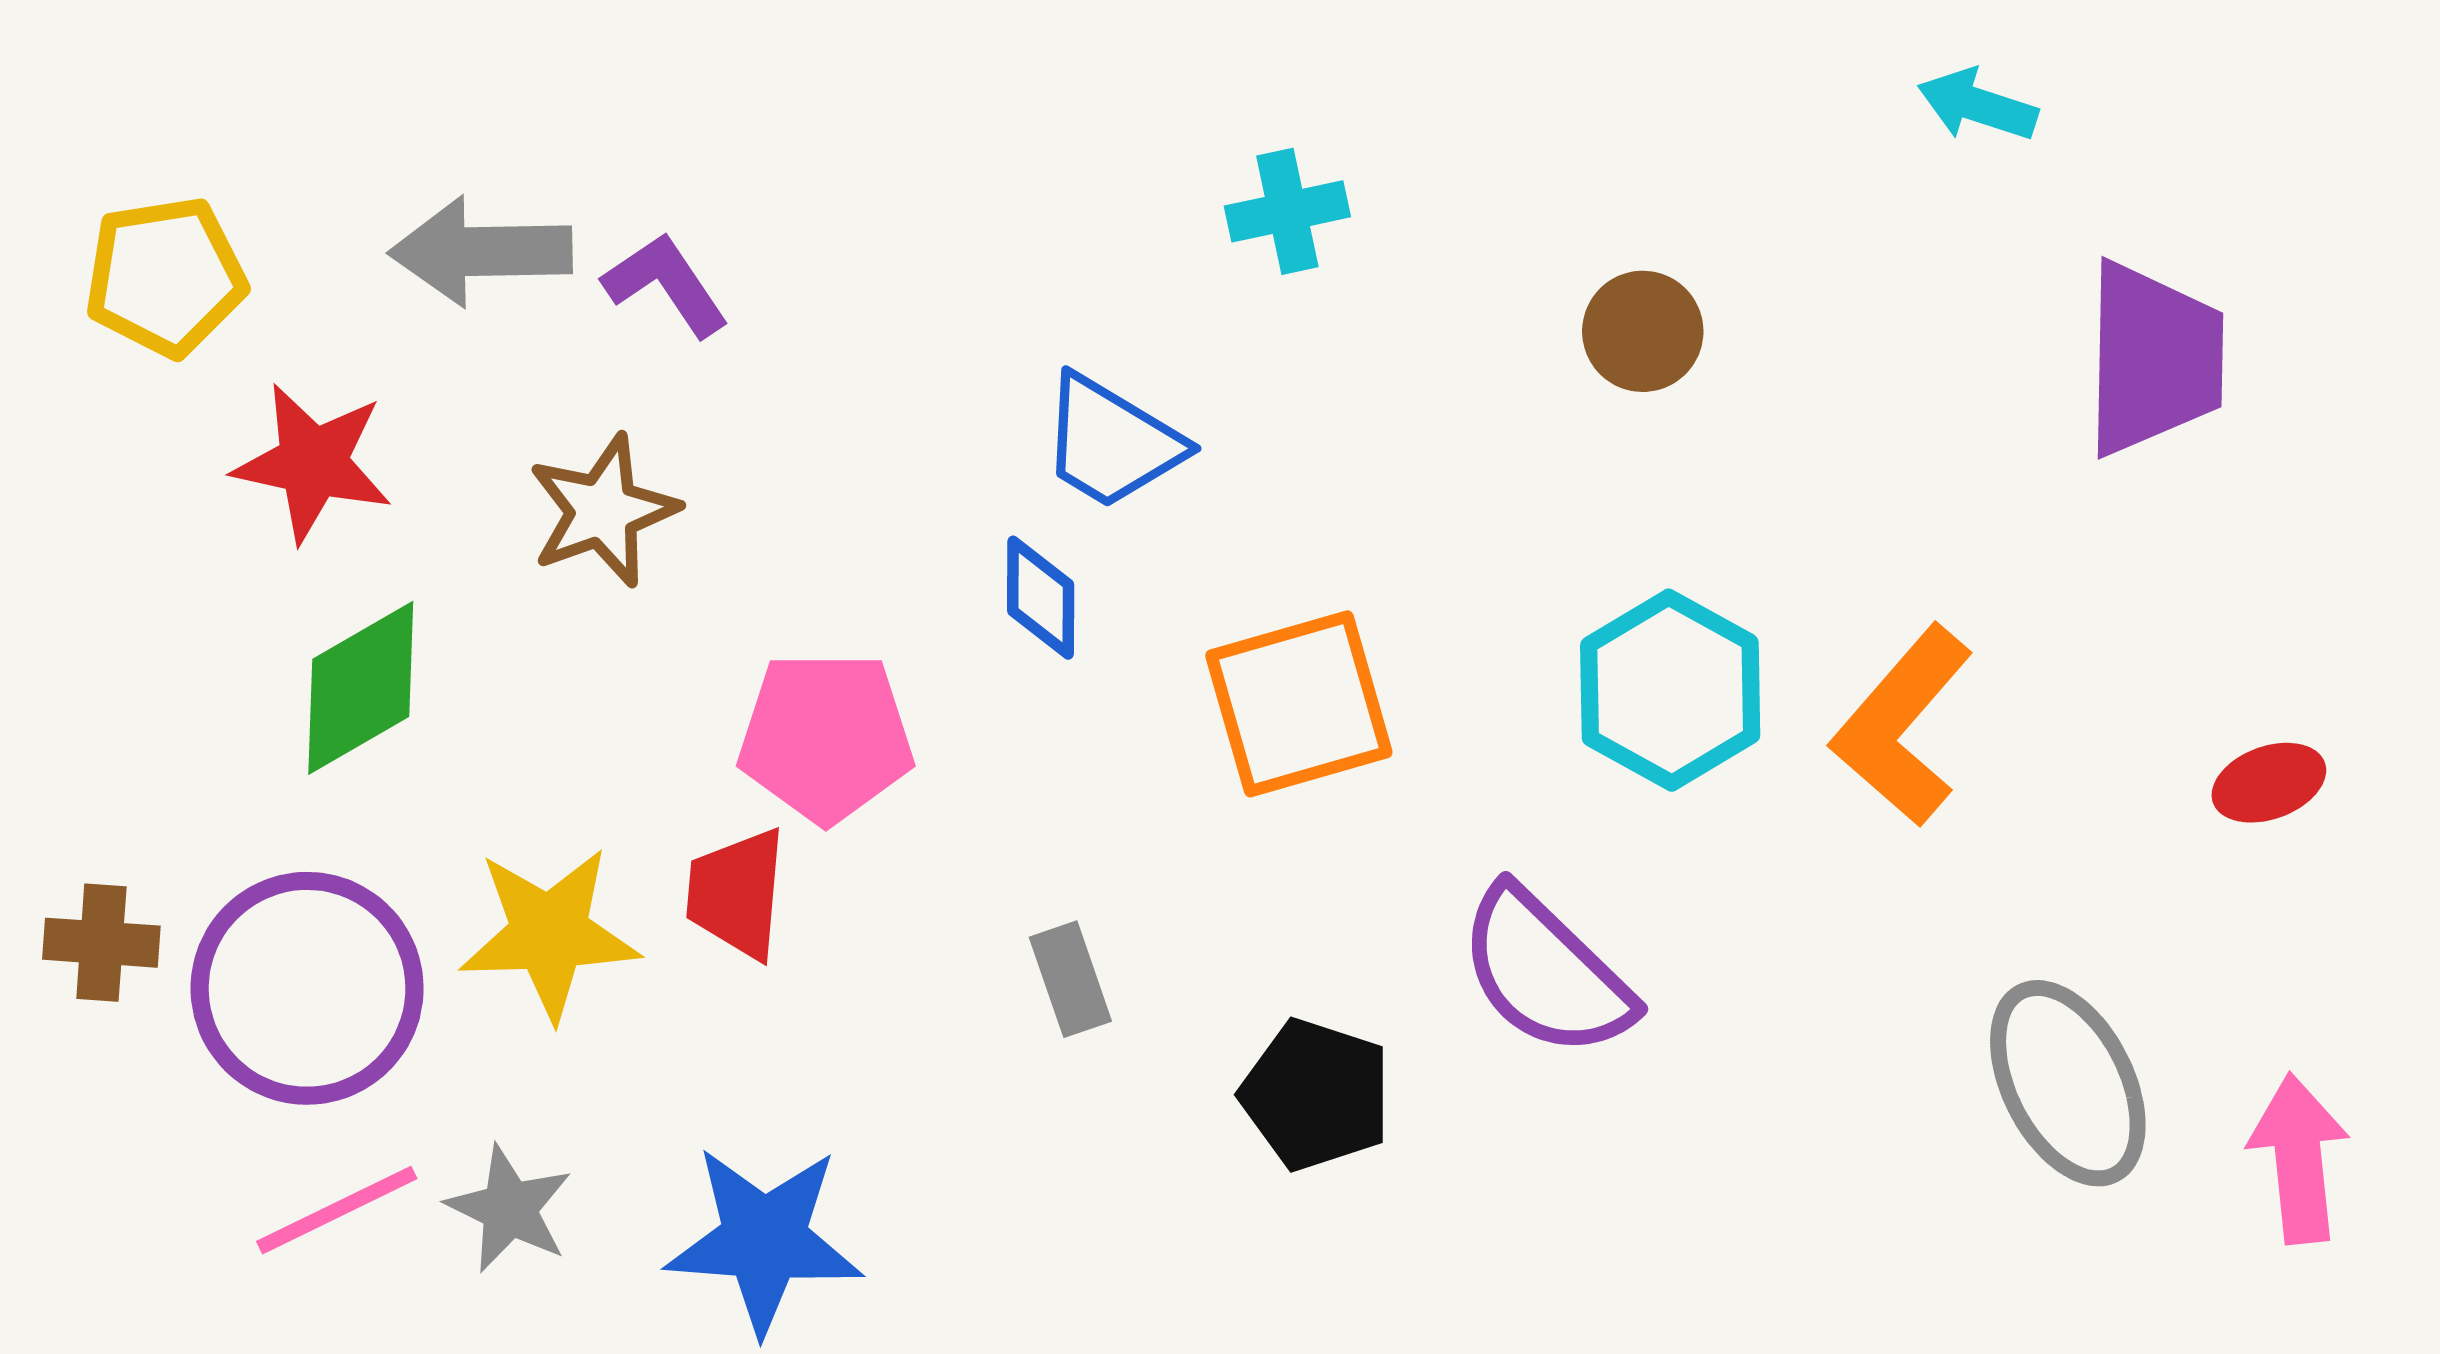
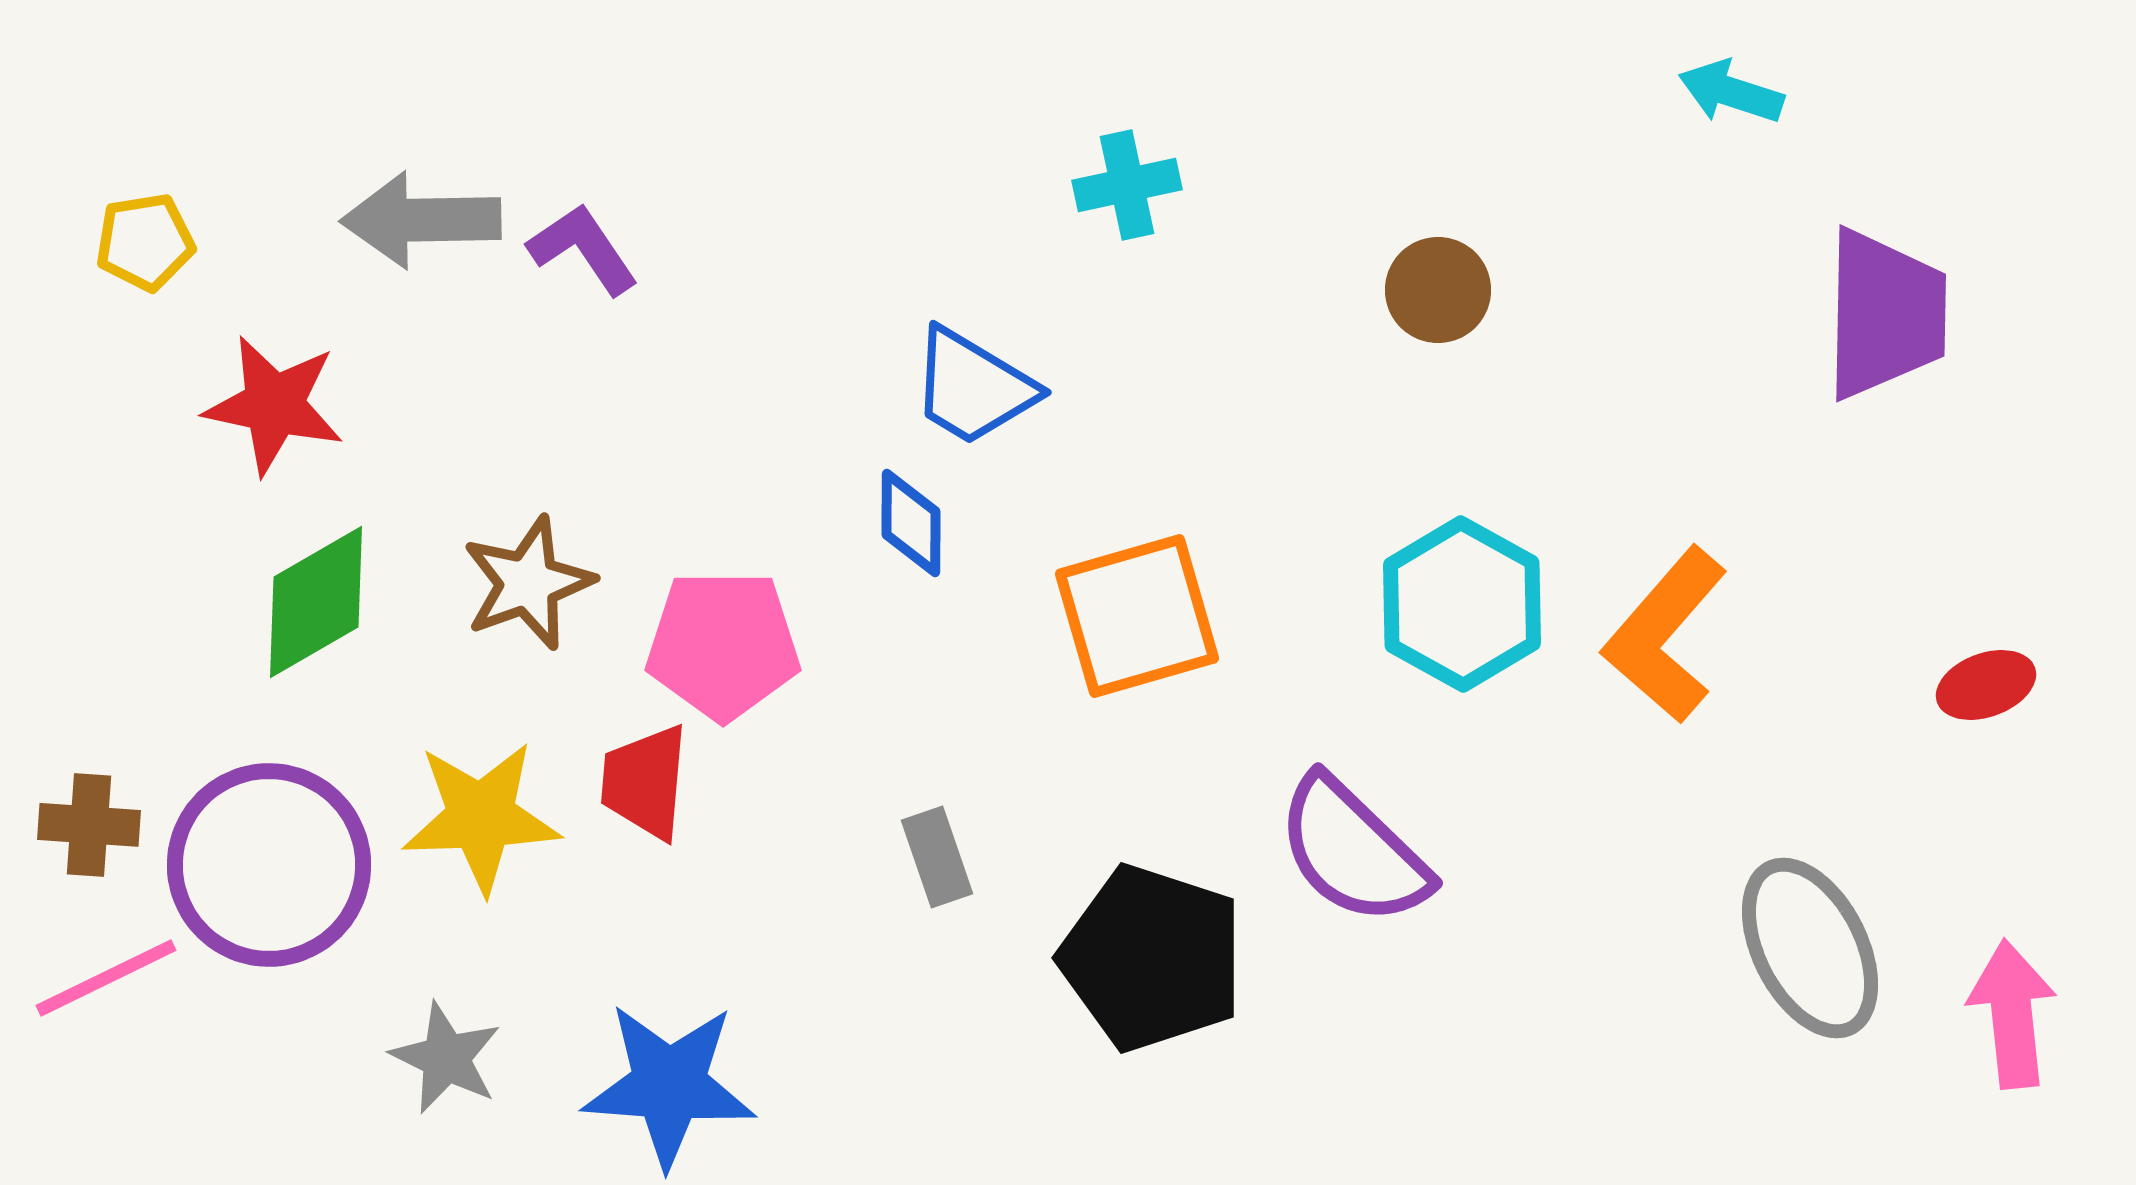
yellow pentagon: (165, 277) -> (145, 242), size x0.7
brown star: (603, 511) -> (528, 583), moved
black pentagon: (1316, 1095) -> (1152, 958), size x1.4
pink line: (337, 1210) -> (106, 978), moved

